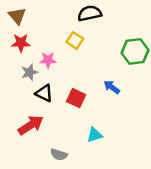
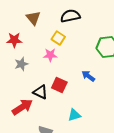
brown triangle: (17, 16) -> (33, 18), moved
pink star: (48, 60) -> (50, 55), moved
black triangle: (44, 93) -> (40, 92), moved

